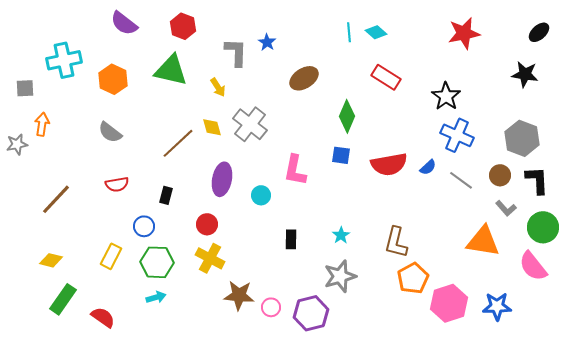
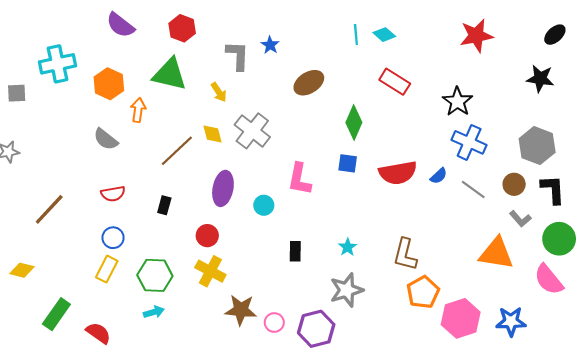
orange arrow: (42, 124) -> (138, 110), moved
blue circle: (144, 226) -> (113, 238), moved
yellow diamond: (51, 260) -> (22, 270), moved

